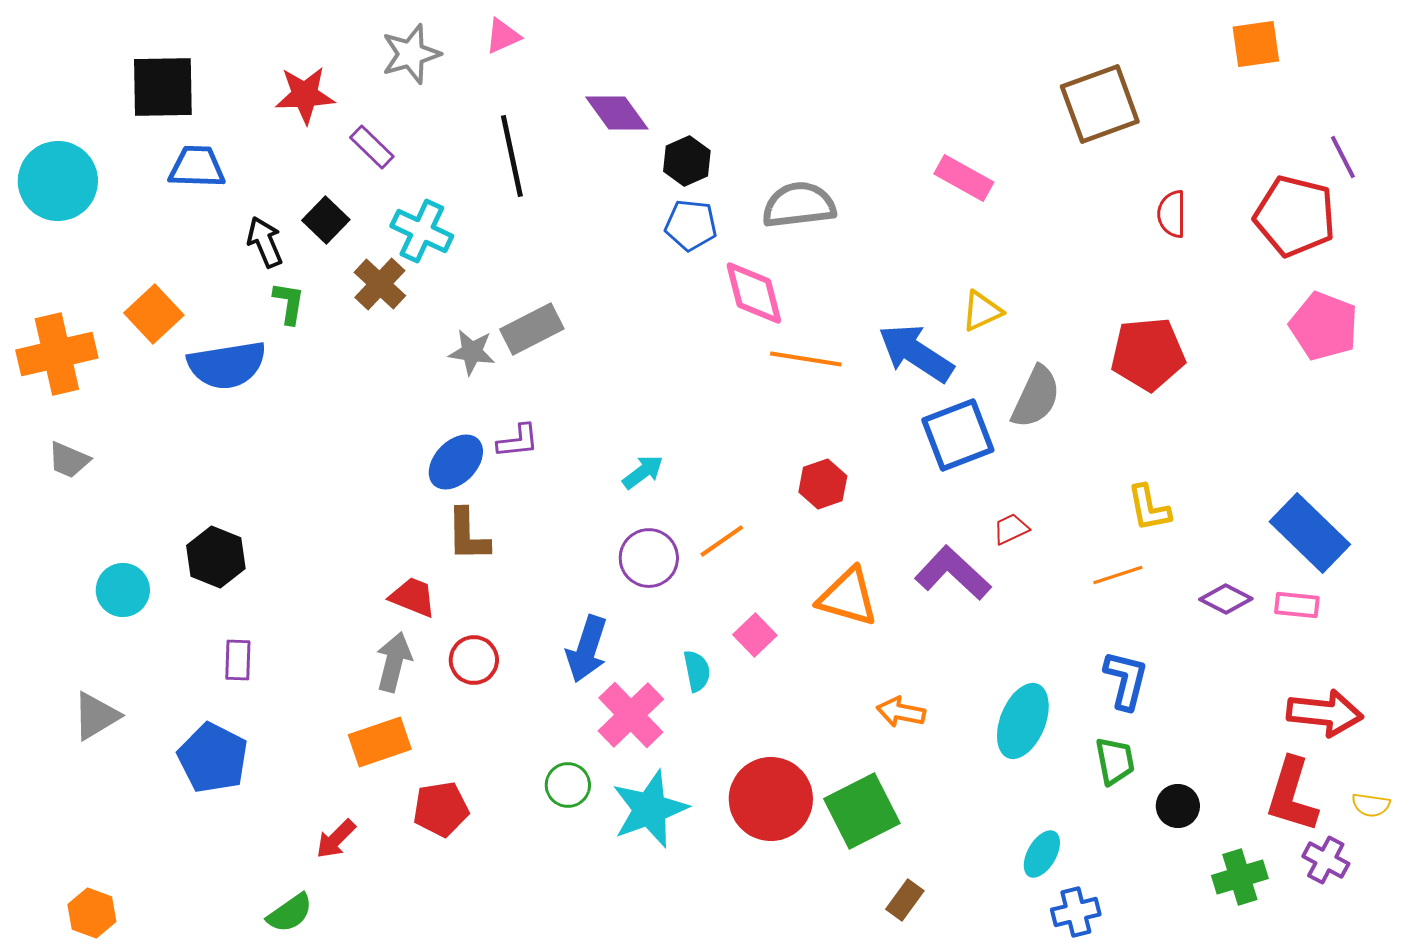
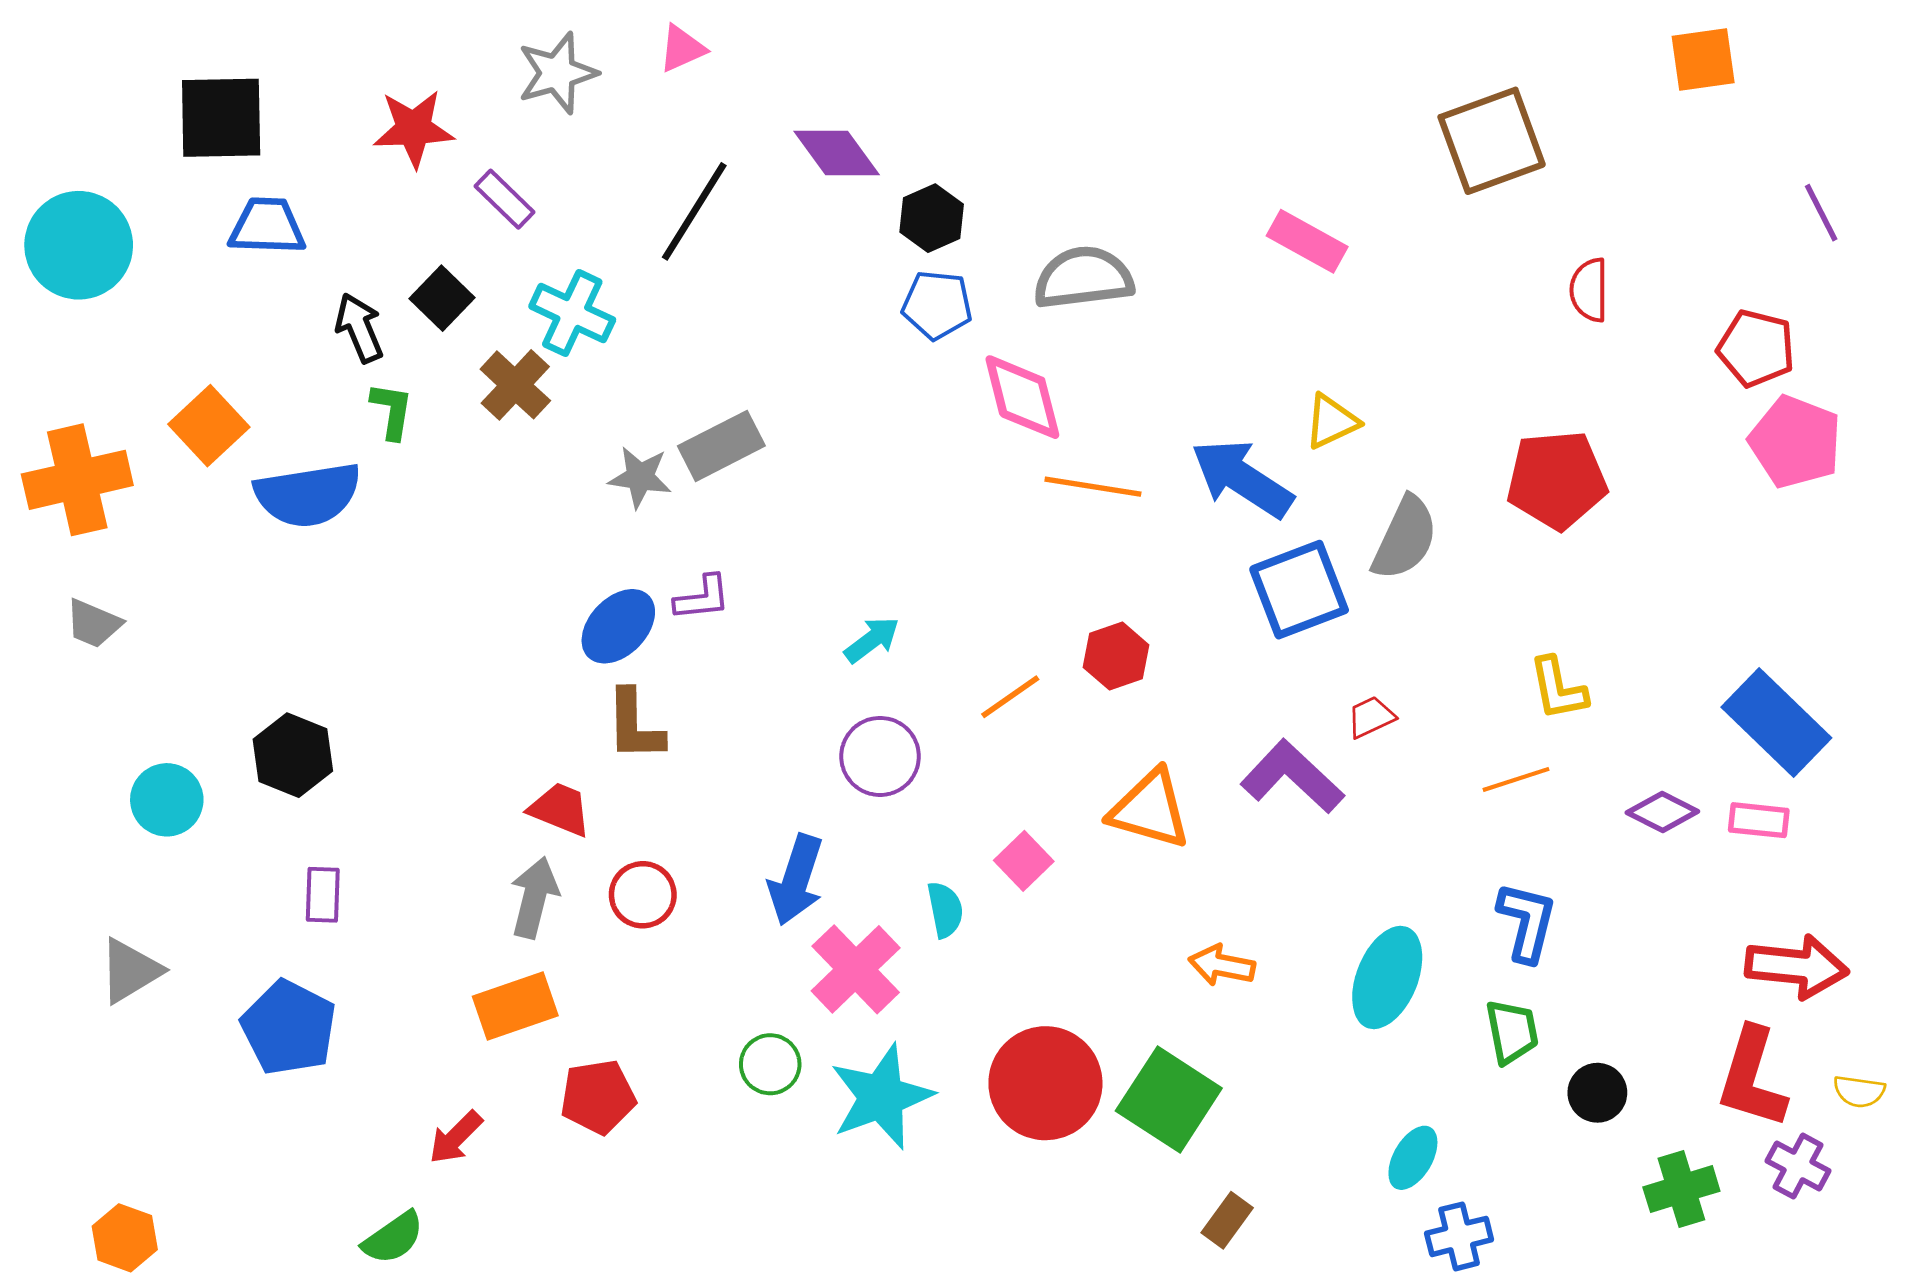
black line: (512, 156) -> (694, 211), turned 44
red pentagon: (1295, 216) -> (1756, 348), moved, size x0.7
orange line: (722, 541) -> (1010, 697), moved
green square: (862, 811) -> (1169, 1100), turned -30

